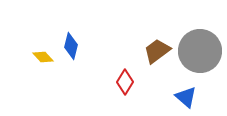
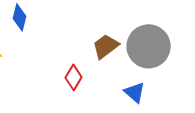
blue diamond: (71, 46) -> (20, 17), moved

